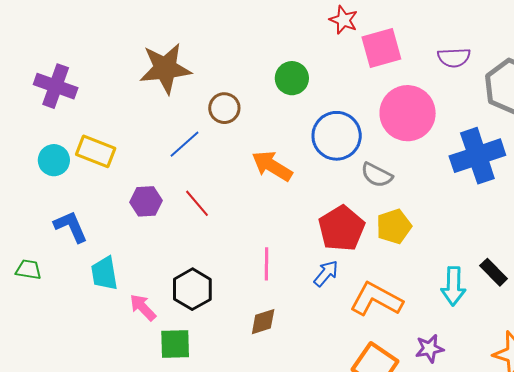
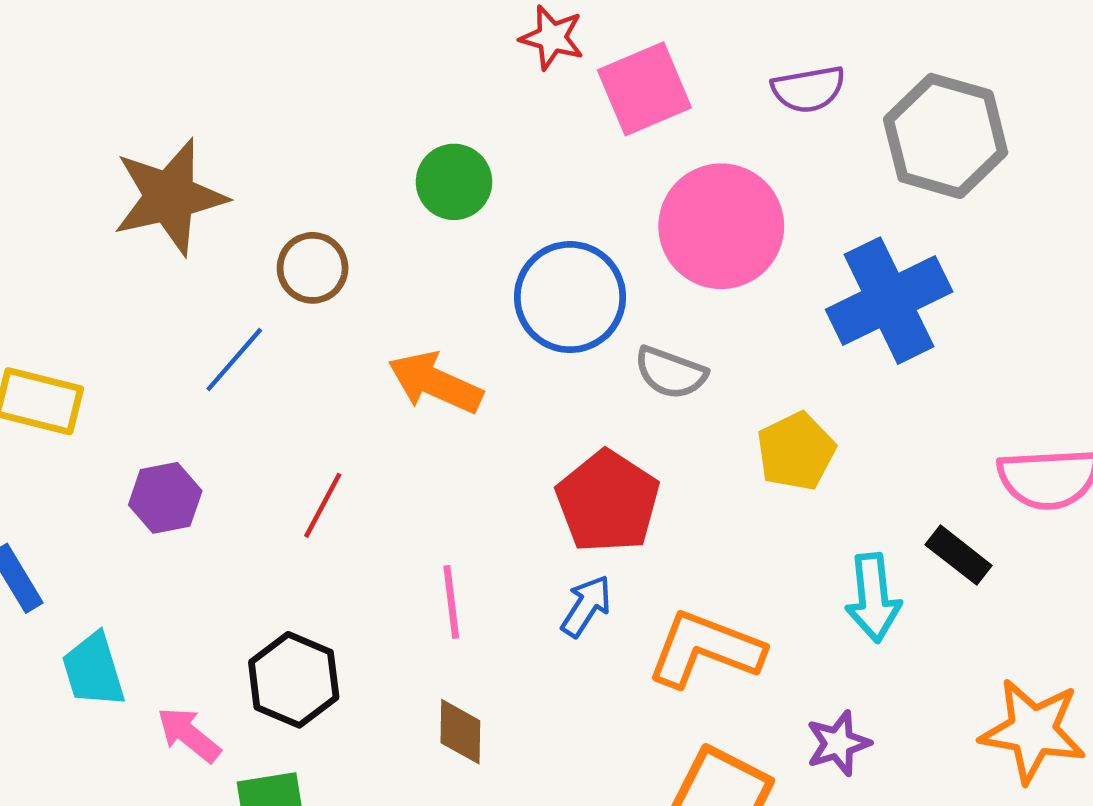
red line: (197, 203) -> (323, 505), moved, turned 76
yellow pentagon: (394, 226) -> (796, 451), moved
brown diamond: (263, 322) -> (460, 732), turned -64

